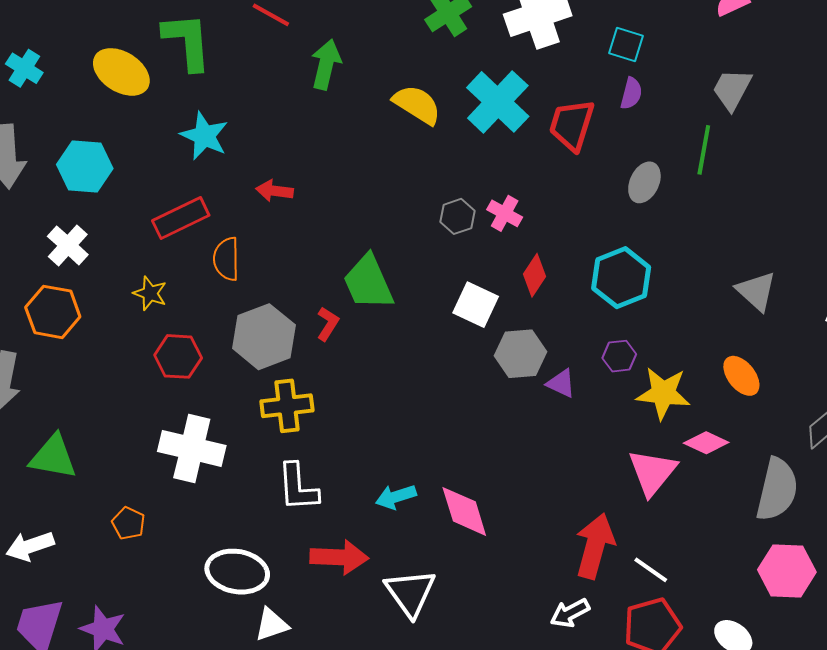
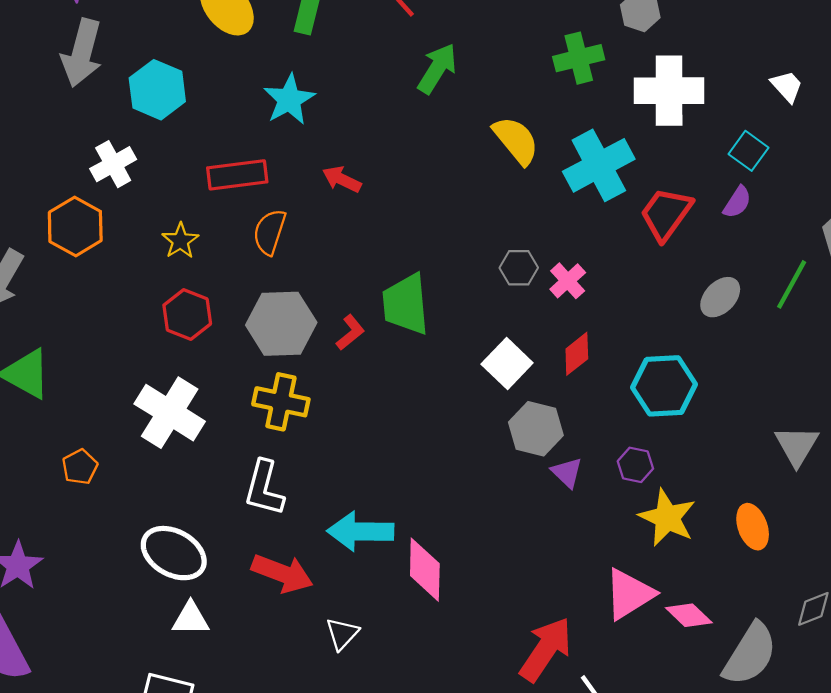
pink diamond: (706, 443) -> (689, 615), moved
cyan arrow: (396, 497) -> (360, 531), size x1.5
white triangle: (410, 593) -> (342, 634), size x0.6

